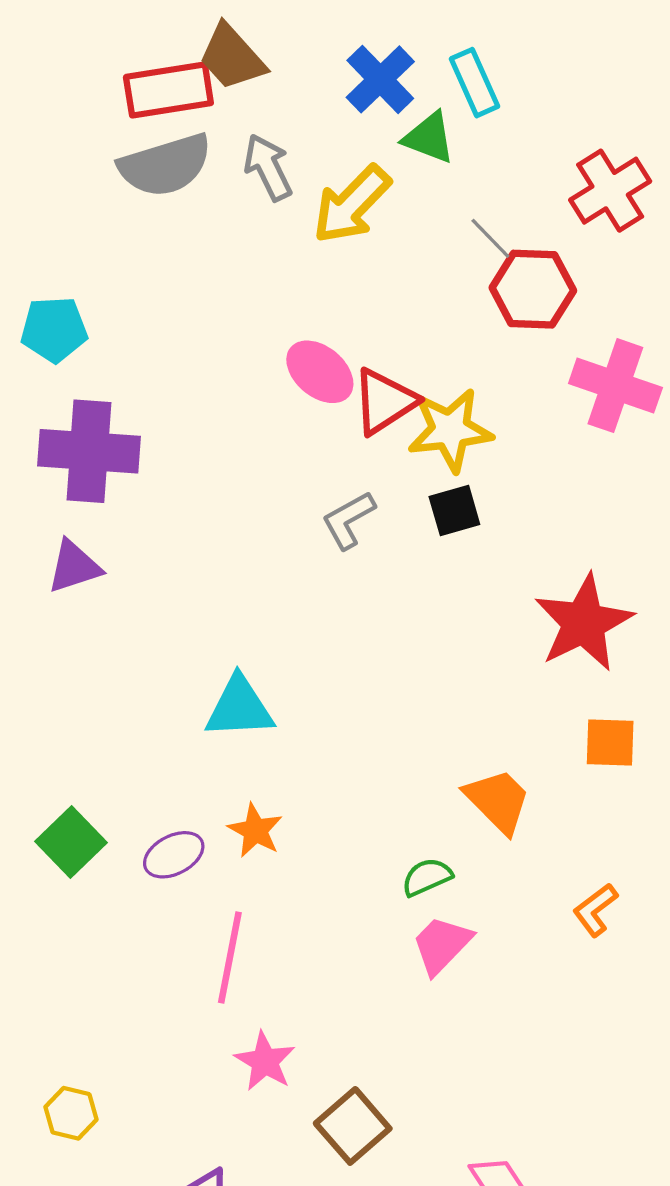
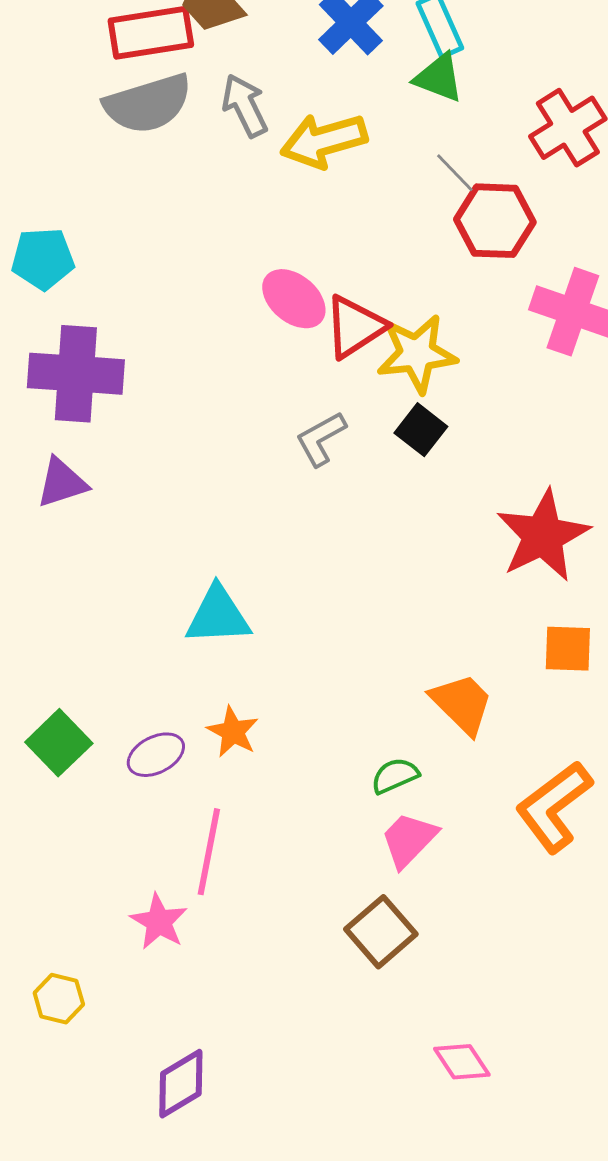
green triangle: (429, 138) -> (439, 78), moved
yellow arrow: (352, 204) -> (324, 141), turned 30
black square: (454, 511) -> (421, 430), turned -36
orange L-shape: (595, 910) -> (554, 807), size x1.8
pink star: (265, 1061) -> (159, 922), moved
brown square: (353, 1126) -> (381, 932), moved

